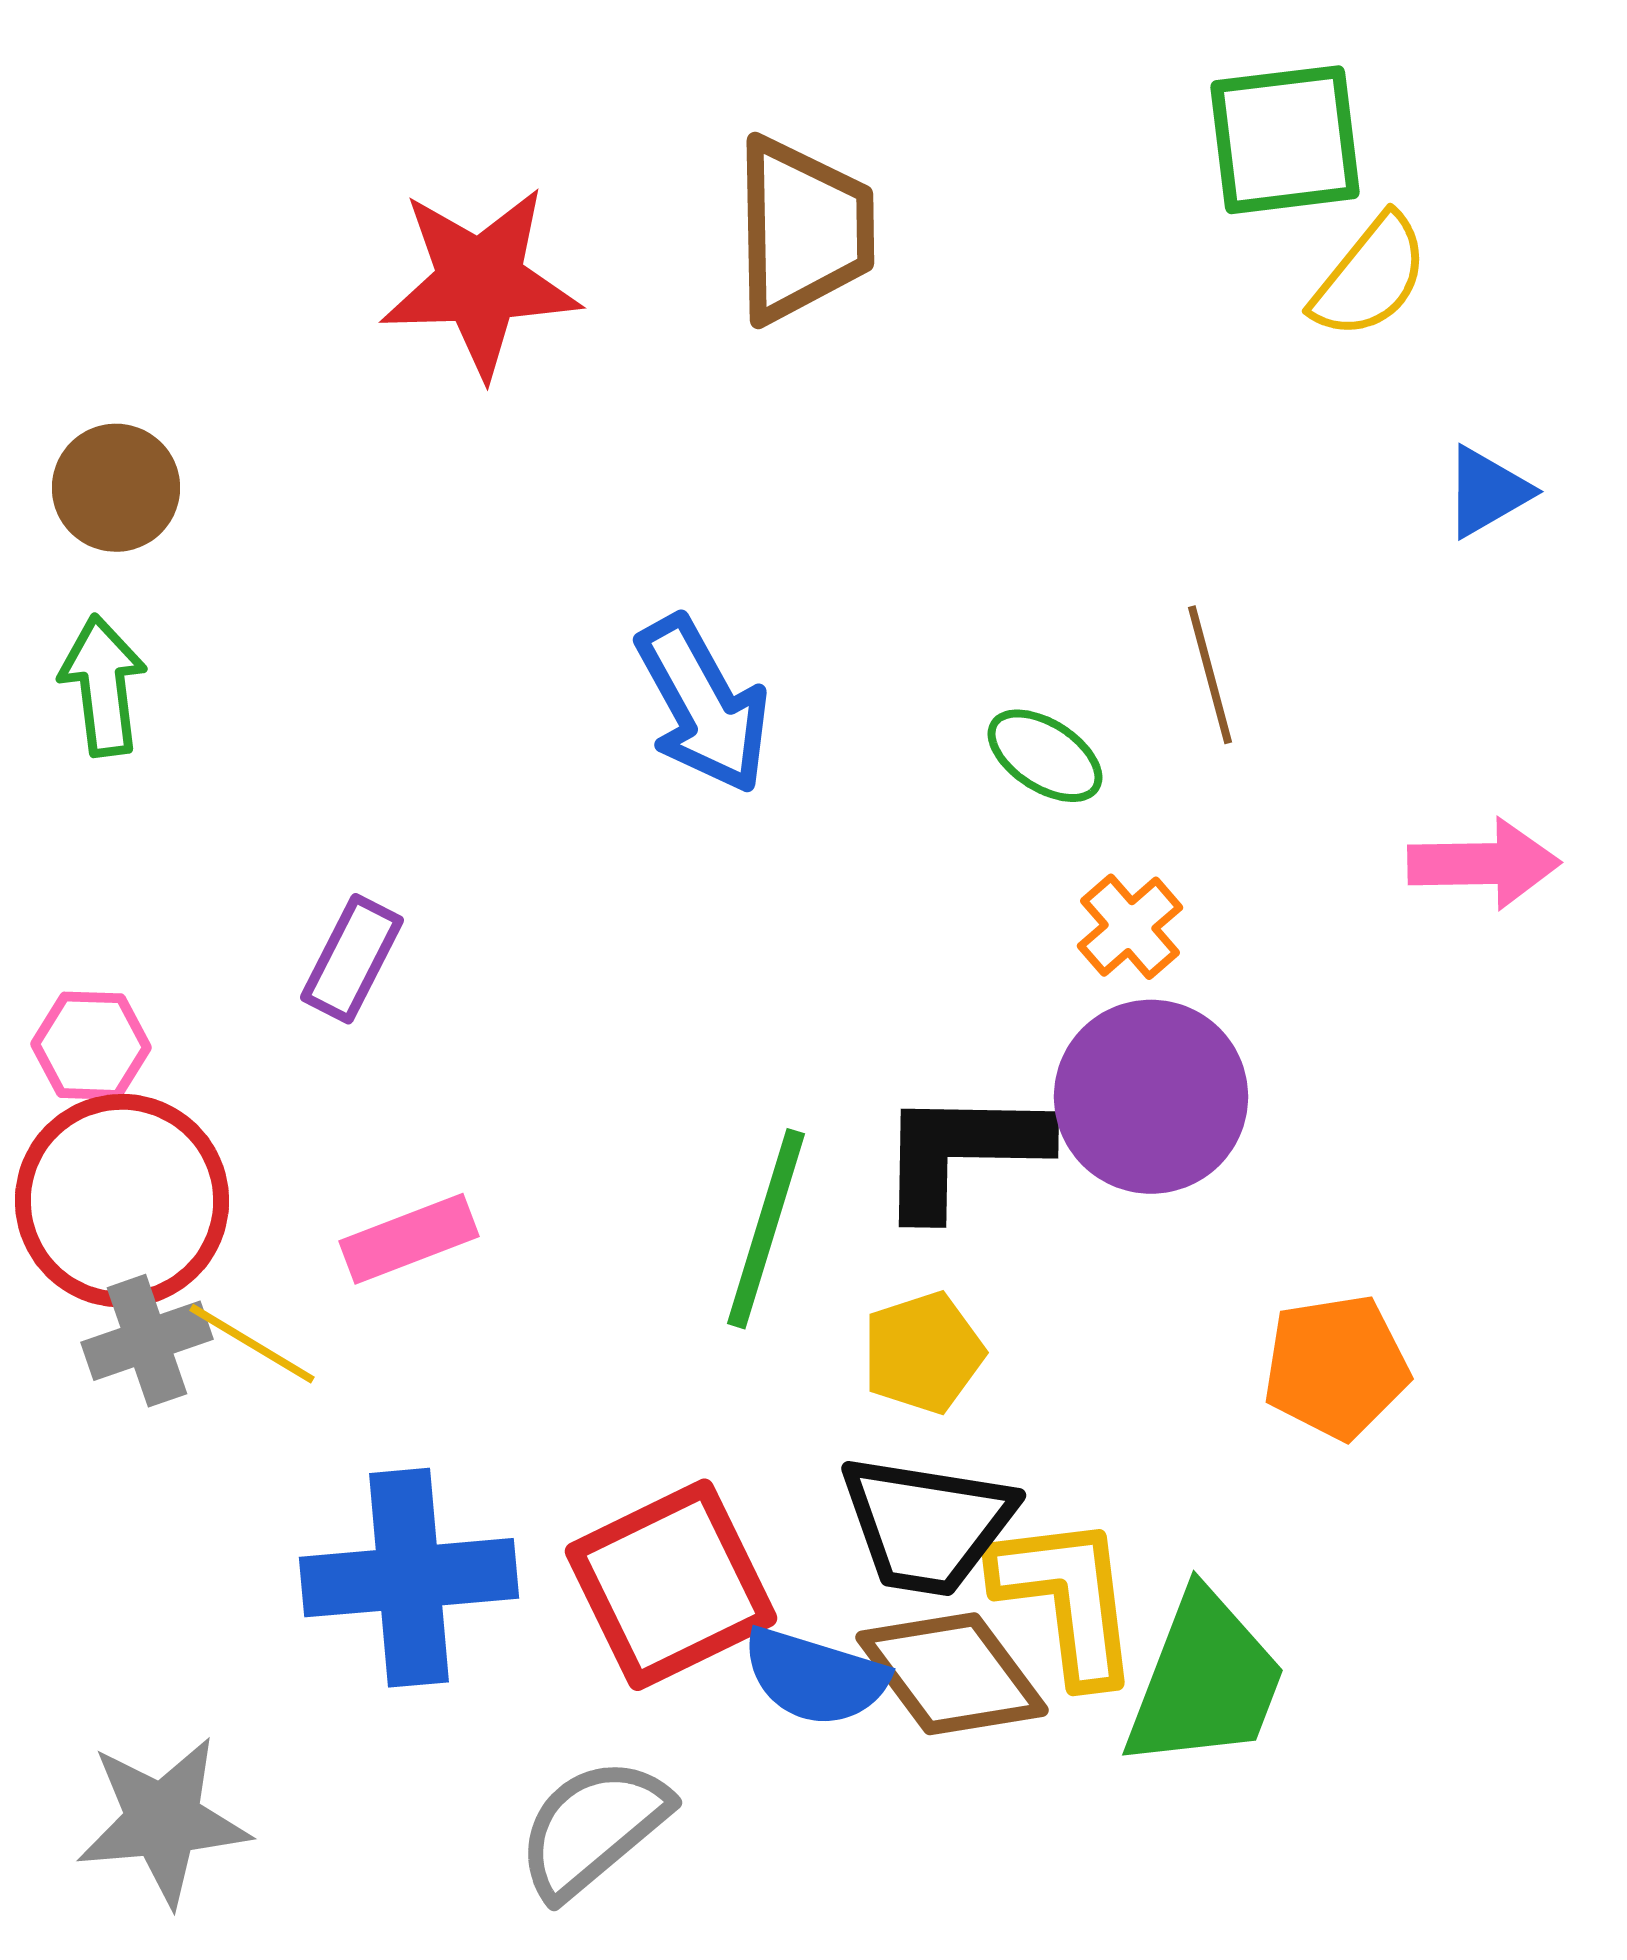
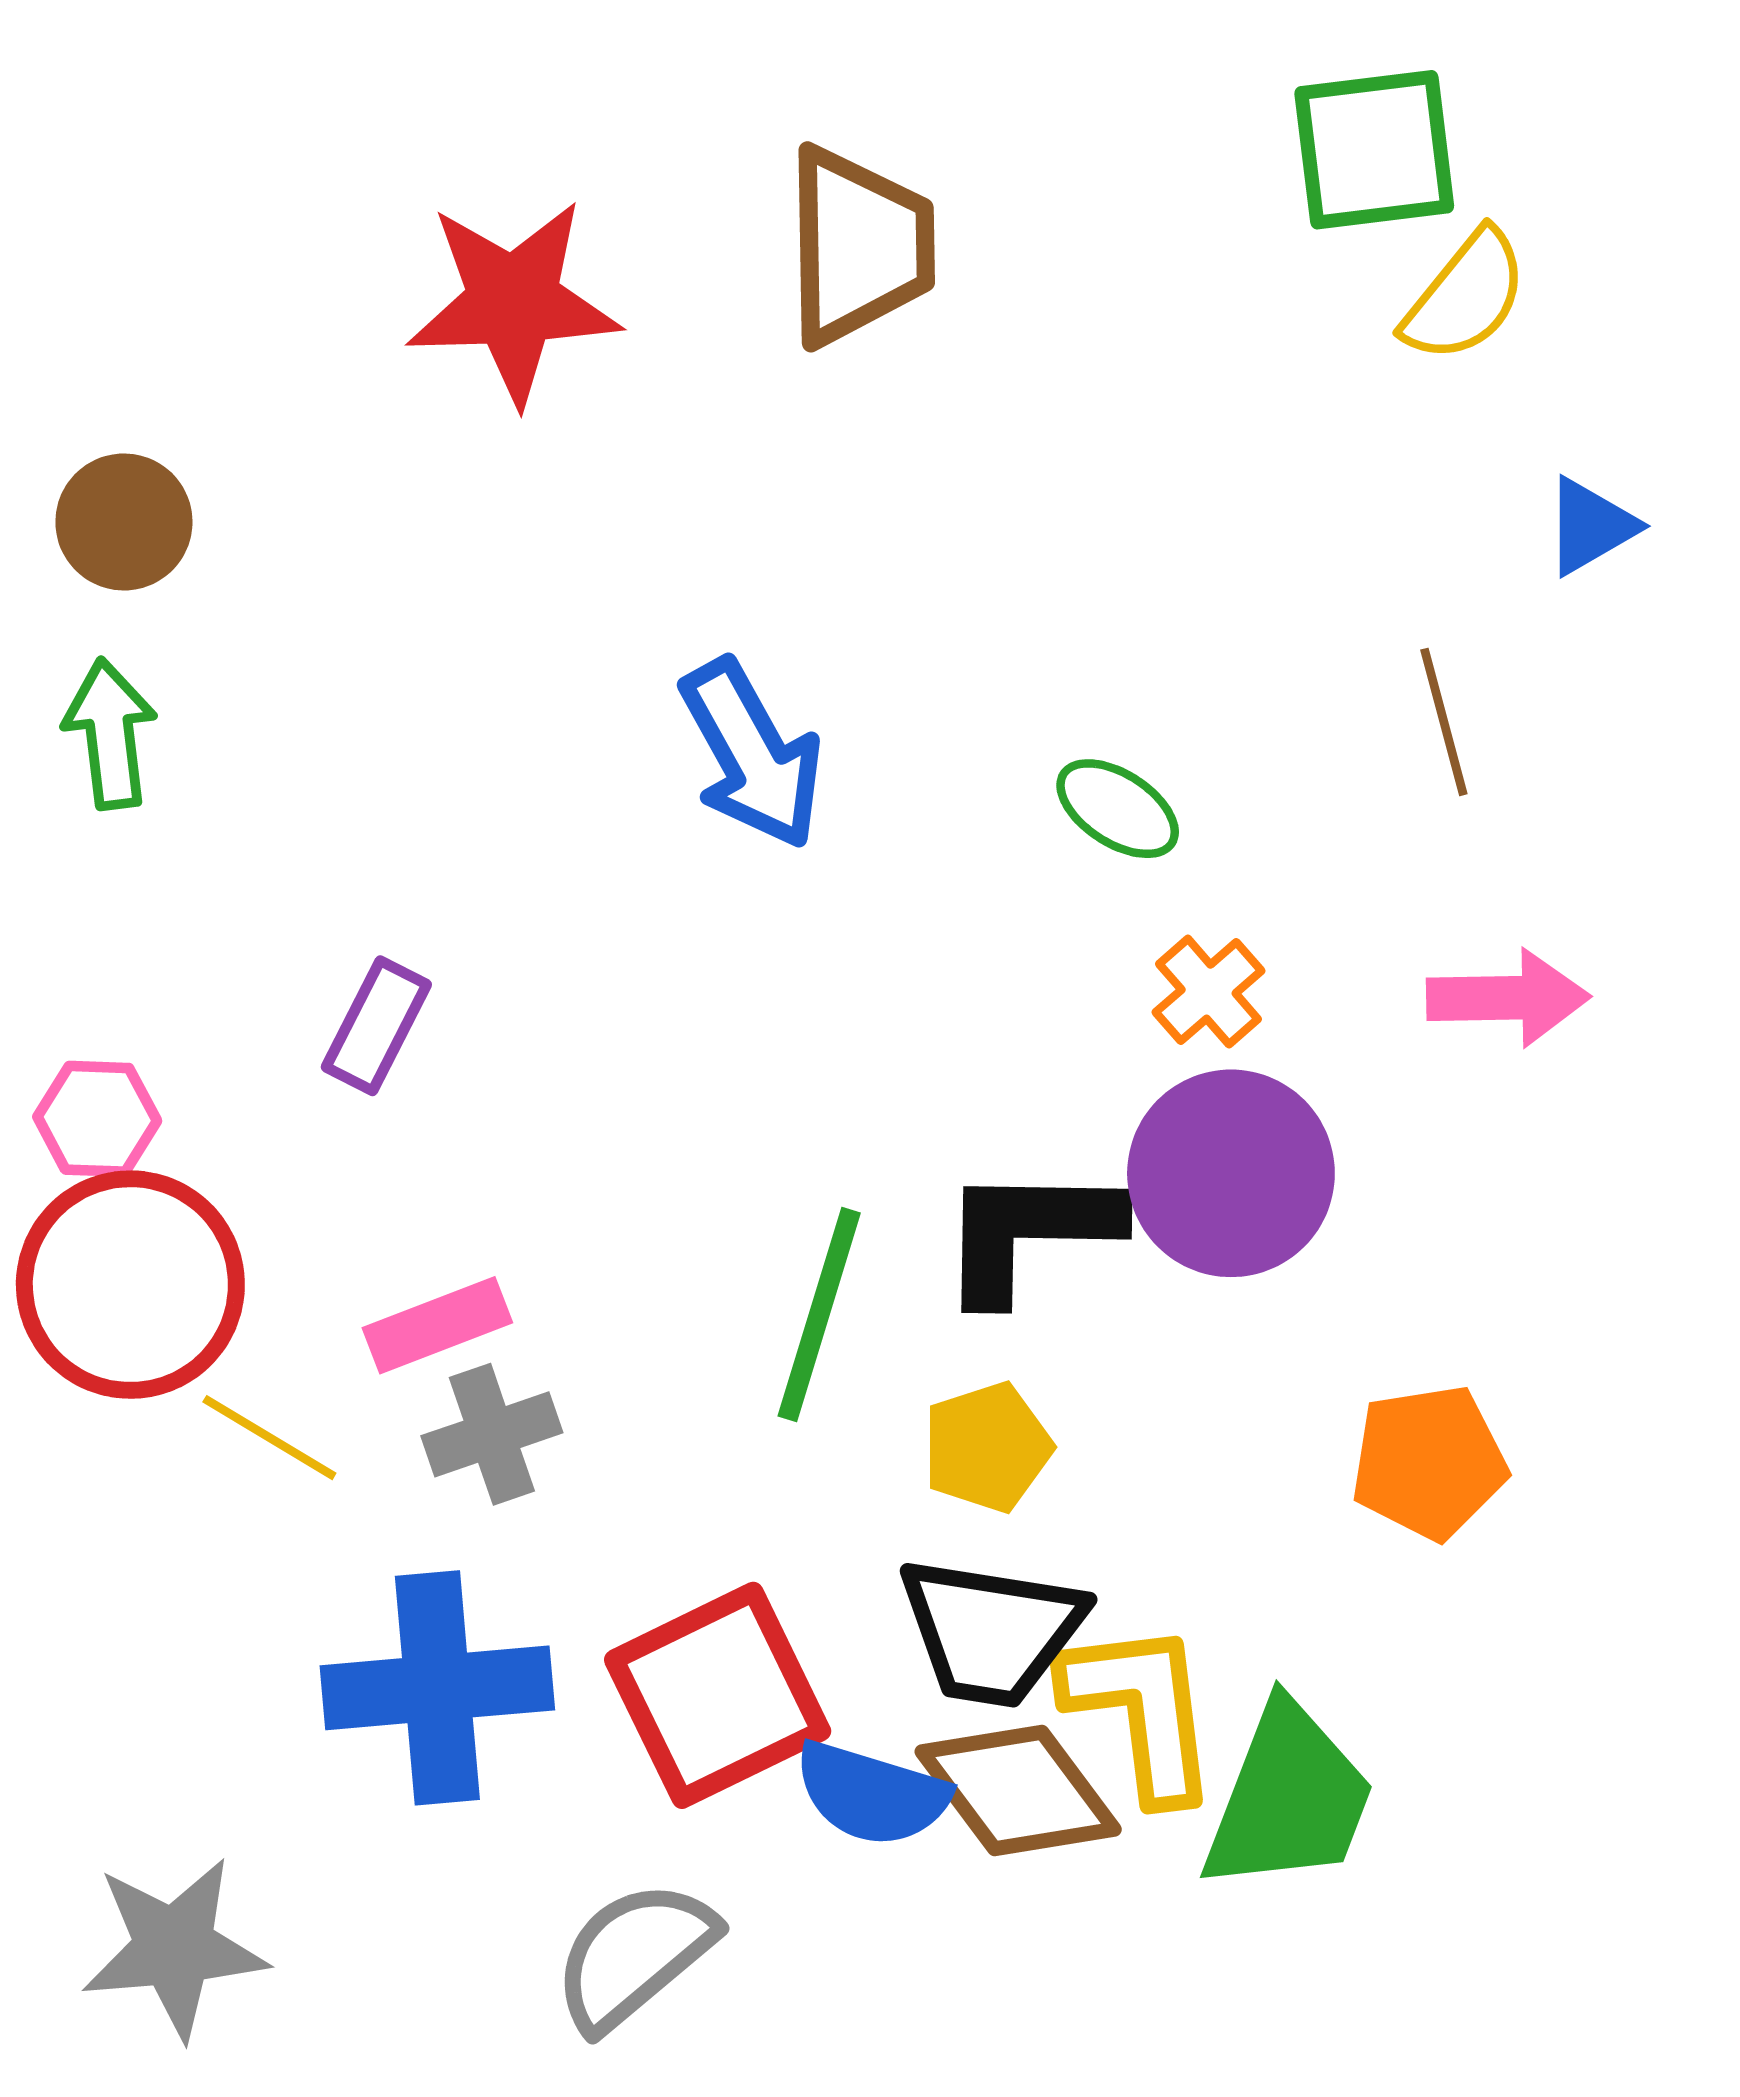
brown line: (1210, 675) -> (1444, 722), moved
pink arrow: (1484, 864) -> (1508, 998), moved
gray cross: (147, 1341) -> (492, 1434), moved

